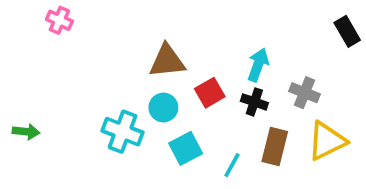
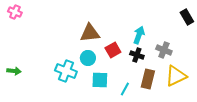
pink cross: (59, 20) -> (15, 12), moved
cyan square: (186, 148) -> (100, 80), turned 30

